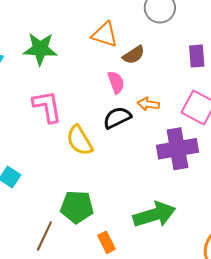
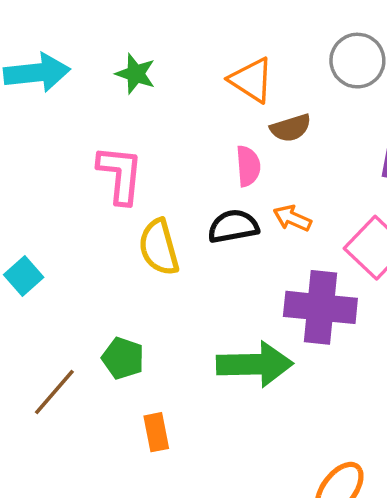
green star: (40, 49) -> (136, 74), size x0.7
green pentagon: (77, 207) -> (123, 358), size x0.7
green arrow: (154, 215) -> (255, 364), moved

